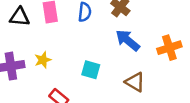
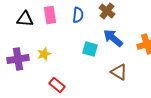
cyan square: (91, 70) -> (90, 49), moved

